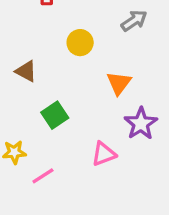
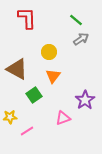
brown triangle: (26, 71) -> (17, 69), size x1.6
orange triangle: (119, 83) -> (53, 76), moved

